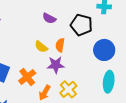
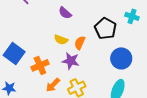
purple semicircle: (49, 18) -> (65, 13), moved
yellow semicircle: (41, 47) -> (61, 40), turned -32

